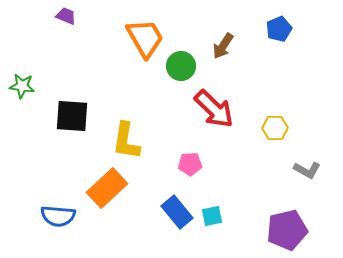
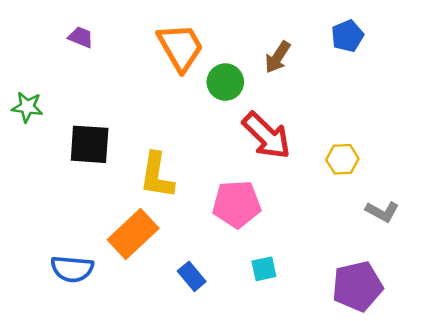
purple trapezoid: (66, 16) -> (81, 37), moved
pink pentagon: (190, 164) -> (237, 204), size x1.6
blue rectangle: (177, 212) -> (192, 276), moved, size x0.7

